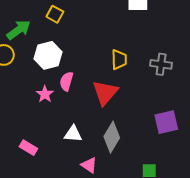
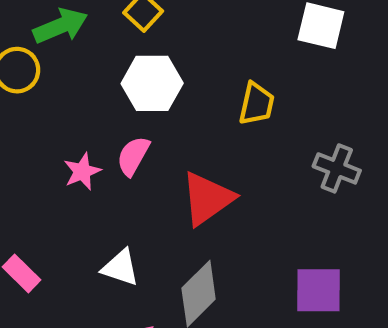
white hexagon: (48, 55) -> (152, 83), moved
yellow trapezoid: (119, 60) -> (257, 104), moved

